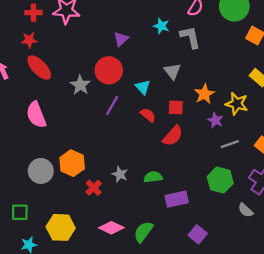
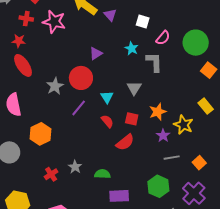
orange hexagon: (72, 163) -> (40, 134), moved

